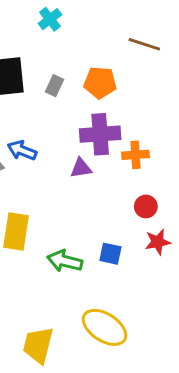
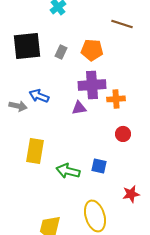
red star: (158, 242) -> (131, 194), moved
yellow ellipse: (105, 327) -> (95, 216), turned 40

